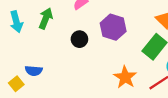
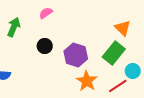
purple hexagon: (113, 27) -> (76, 55), moved

